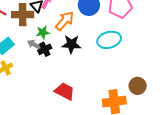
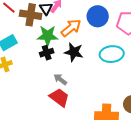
green star: (43, 32) -> (48, 36), size x1.5
gray arrow: (34, 44) -> (60, 79), moved

